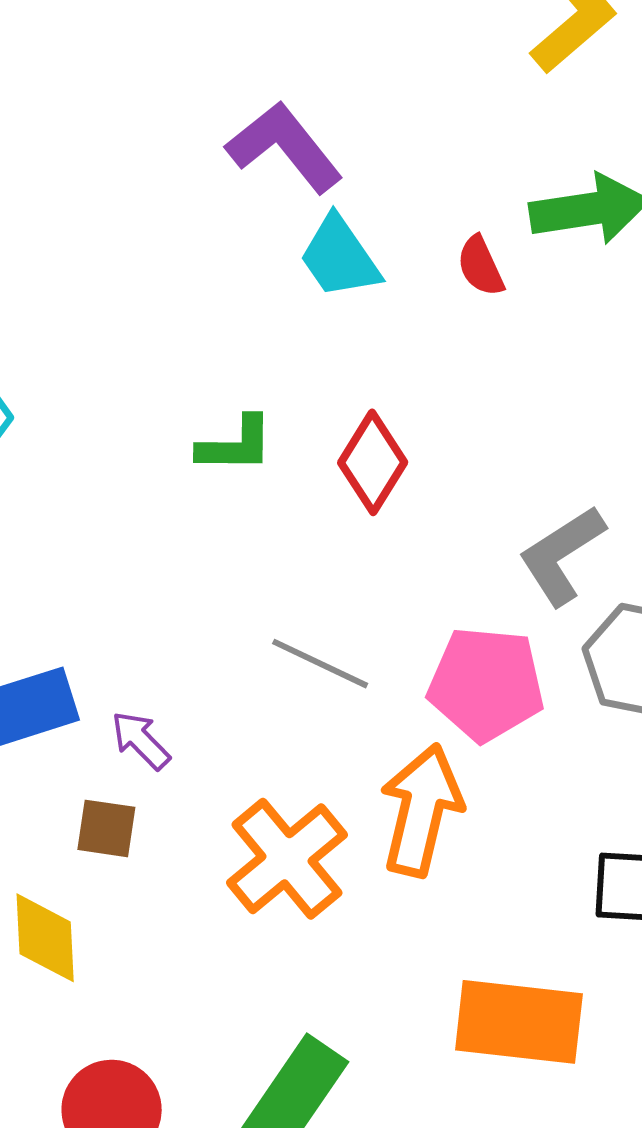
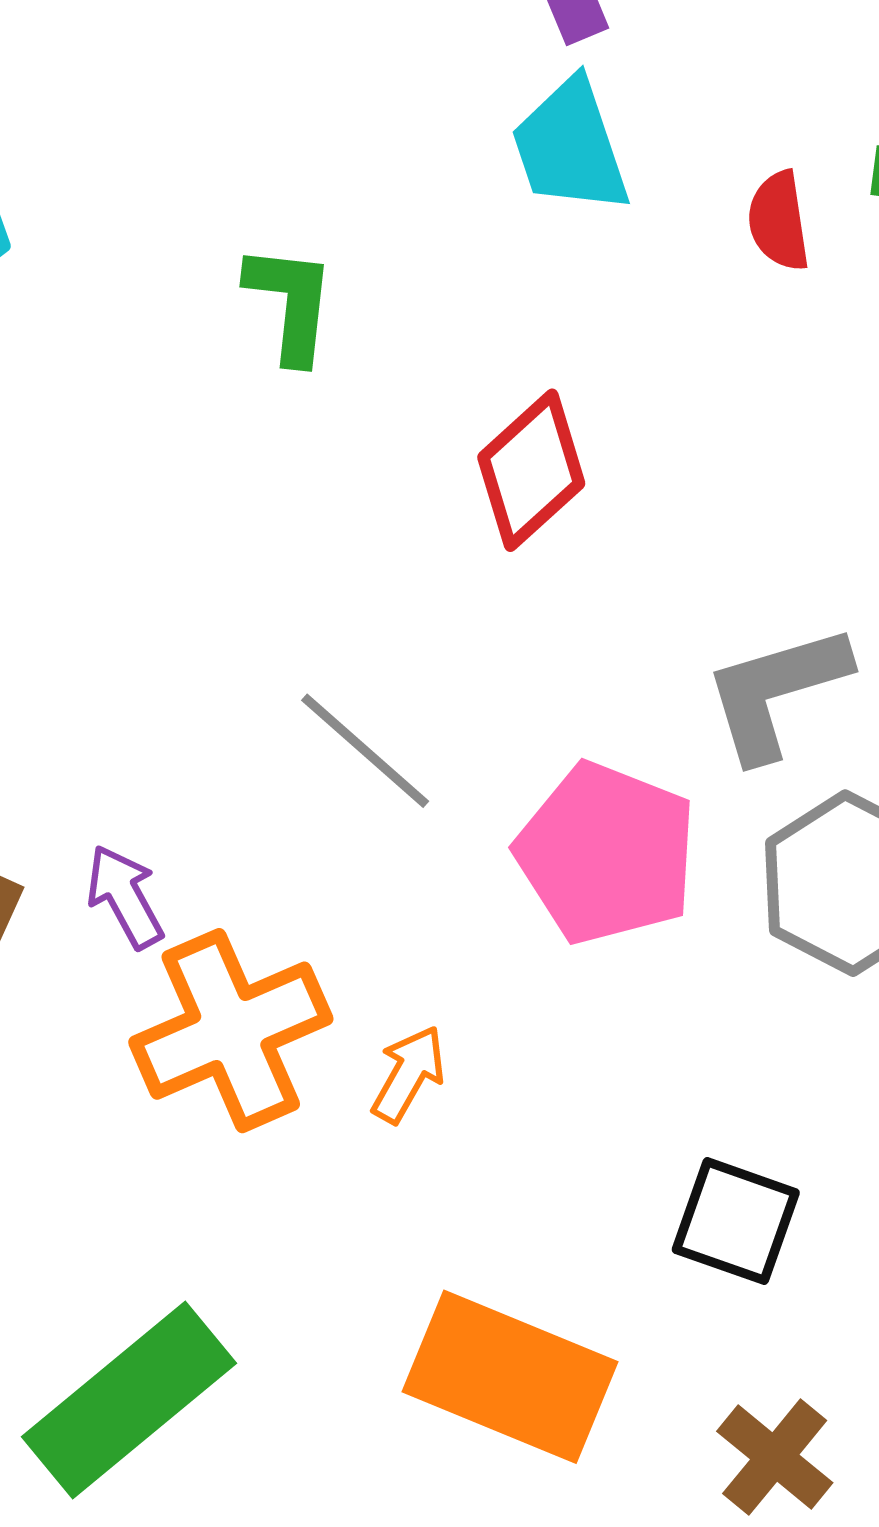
green L-shape: (235, 445) -> (291, 303), moved, turned -100
purple arrow: (141, 740) -> (125, 897), moved
orange arrow: (421, 810) -> (409, 1074), moved, size x0.5

